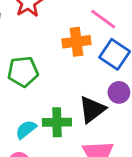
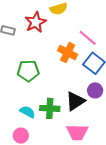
orange cross: (76, 42) -> (68, 53), turned 30
cyan semicircle: (26, 129) -> (27, 112), turned 63

